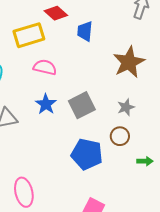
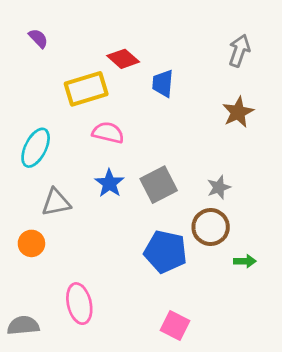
brown star: (129, 62) -> (238, 112), moved, size x0.7
brown circle: (120, 136) -> (211, 227), size x1.4

